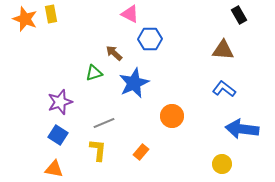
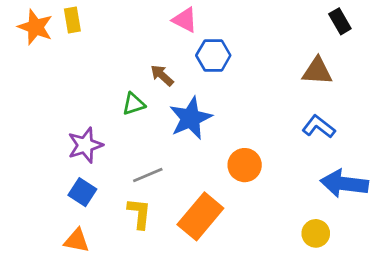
orange rectangle: (141, 152) -> (200, 216), size x2.0

